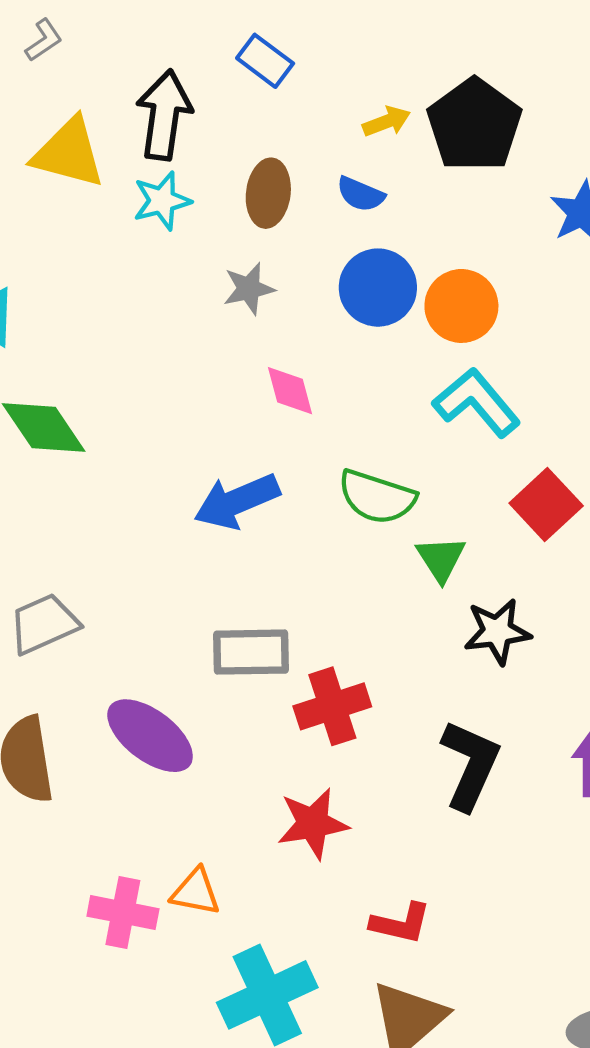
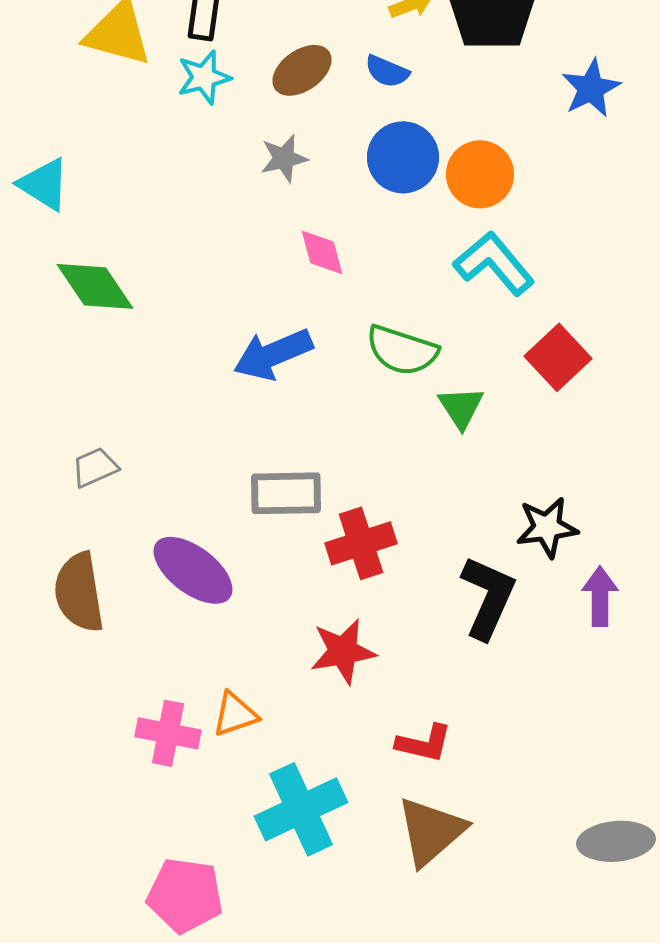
brown ellipse: (268, 193) -> (302, 70), turned 48
gray trapezoid: (44, 624) -> (95, 467), size x0.7
black star: (497, 631) -> (547, 527), moved
orange triangle: (196, 892) -> (235, 714), turned -30

